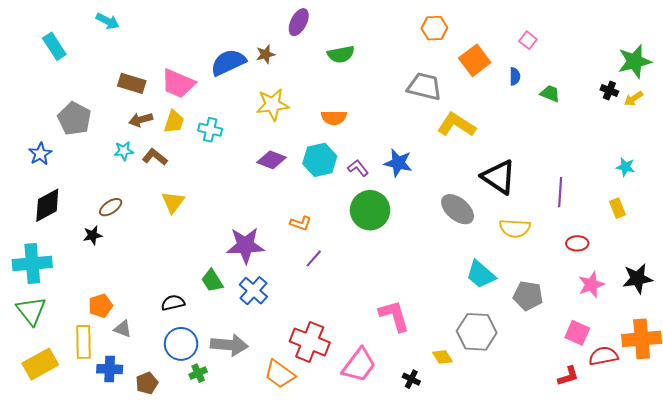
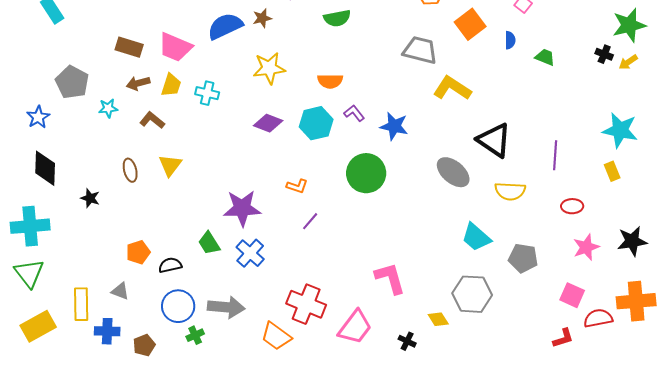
cyan star: (124, 151) -> (108, 108), moved
cyan star: (625, 167) -> (620, 130), size x1.8
purple L-shape: (358, 168) -> (354, 113), moved
black diamond: (47, 205) -> (45, 168), turned -60
brown ellipse: (111, 207) -> (130, 170), moved, turned -70
black star: (93, 235) -> (90, 198), turned 30
orange pentagon: (101, 306) -> (138, 252), moved

